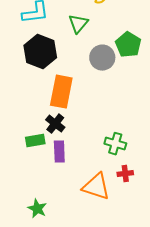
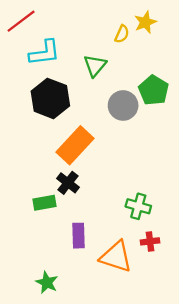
orange rectangle: (61, 92) -> (75, 145), turned 32
purple rectangle: (59, 152) -> (79, 236), moved

